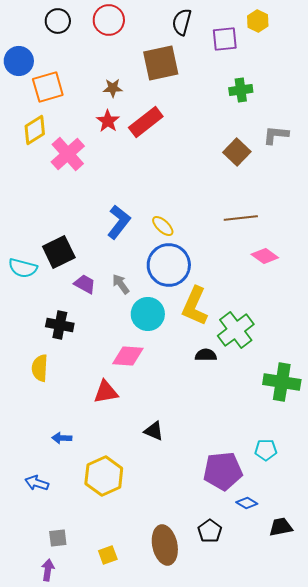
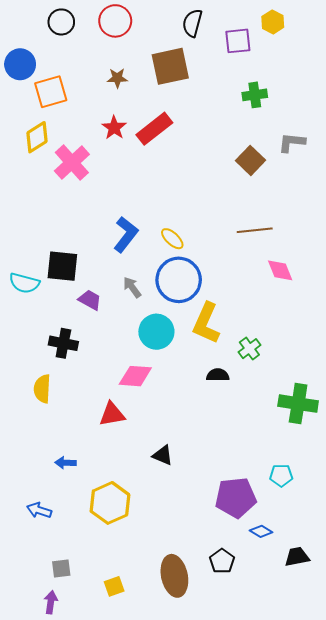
brown star: (113, 88) -> (117, 78), moved
black square: (59, 252) -> (62, 266), turned 32
pink diamond: (265, 256) -> (280, 270), turned 32
gray arrow: (121, 284) -> (132, 287), moved
green cross: (236, 330) -> (249, 349), size x0.6

